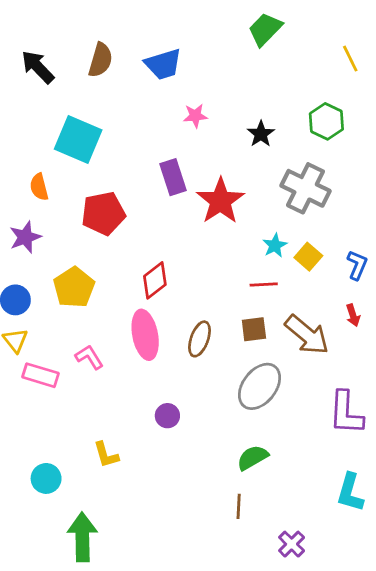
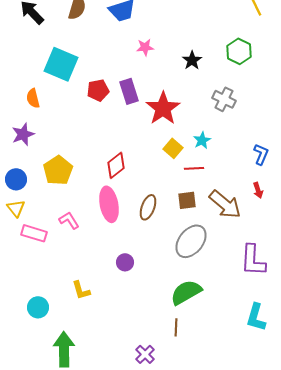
gray cross: (306, 188) -> (224, 99), size x0.7
red pentagon: (103, 213) -> (98, 90), moved, size x0.7
yellow square: (308, 257) -> (173, 148), moved
green semicircle: (253, 458) -> (186, 292), size x1.4
purple cross: (292, 544) -> (145, 354), moved

